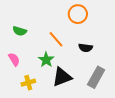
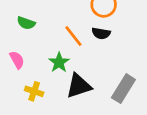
black semicircle: (86, 48) -> (101, 33), moved
yellow cross: (28, 83) -> (34, 91), turned 32

